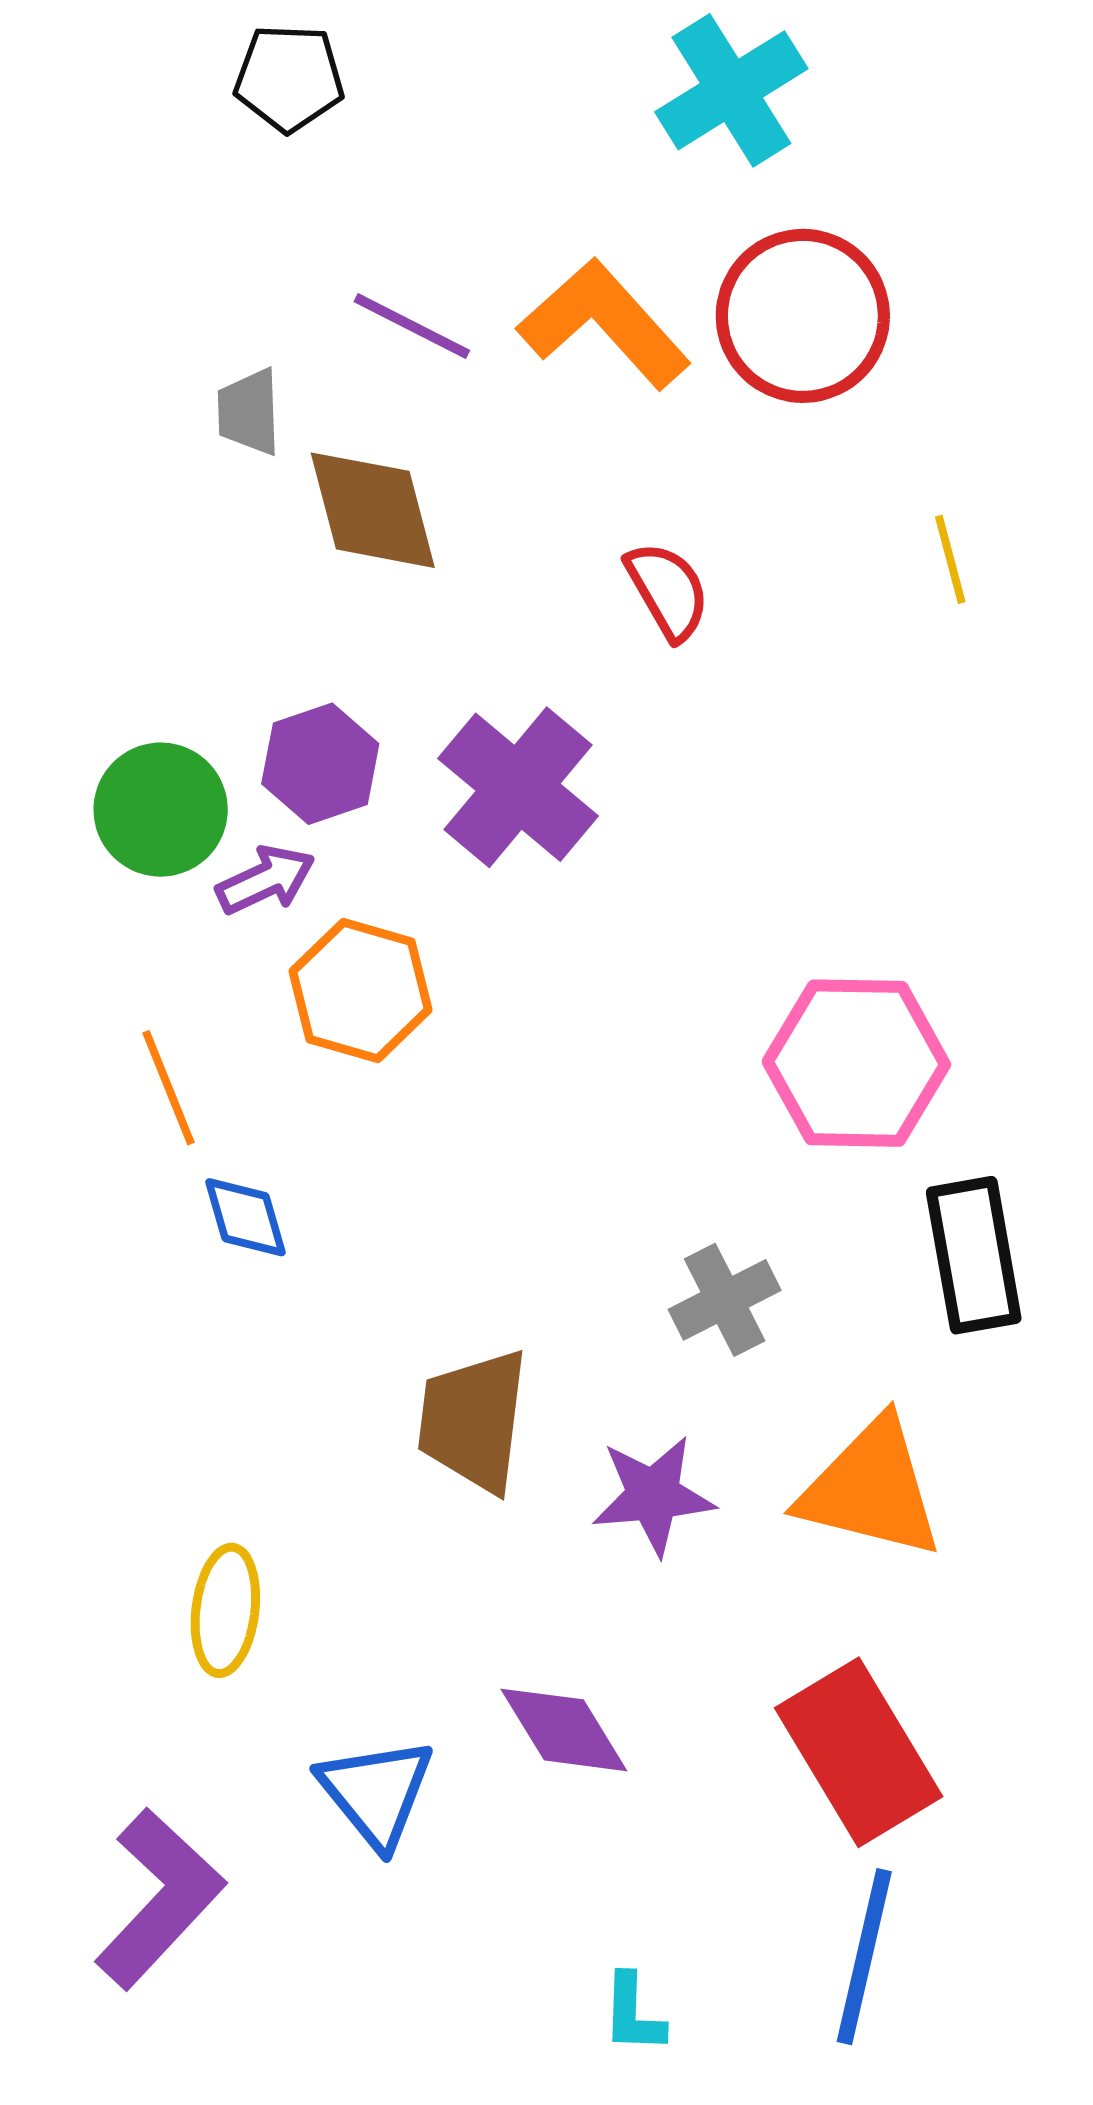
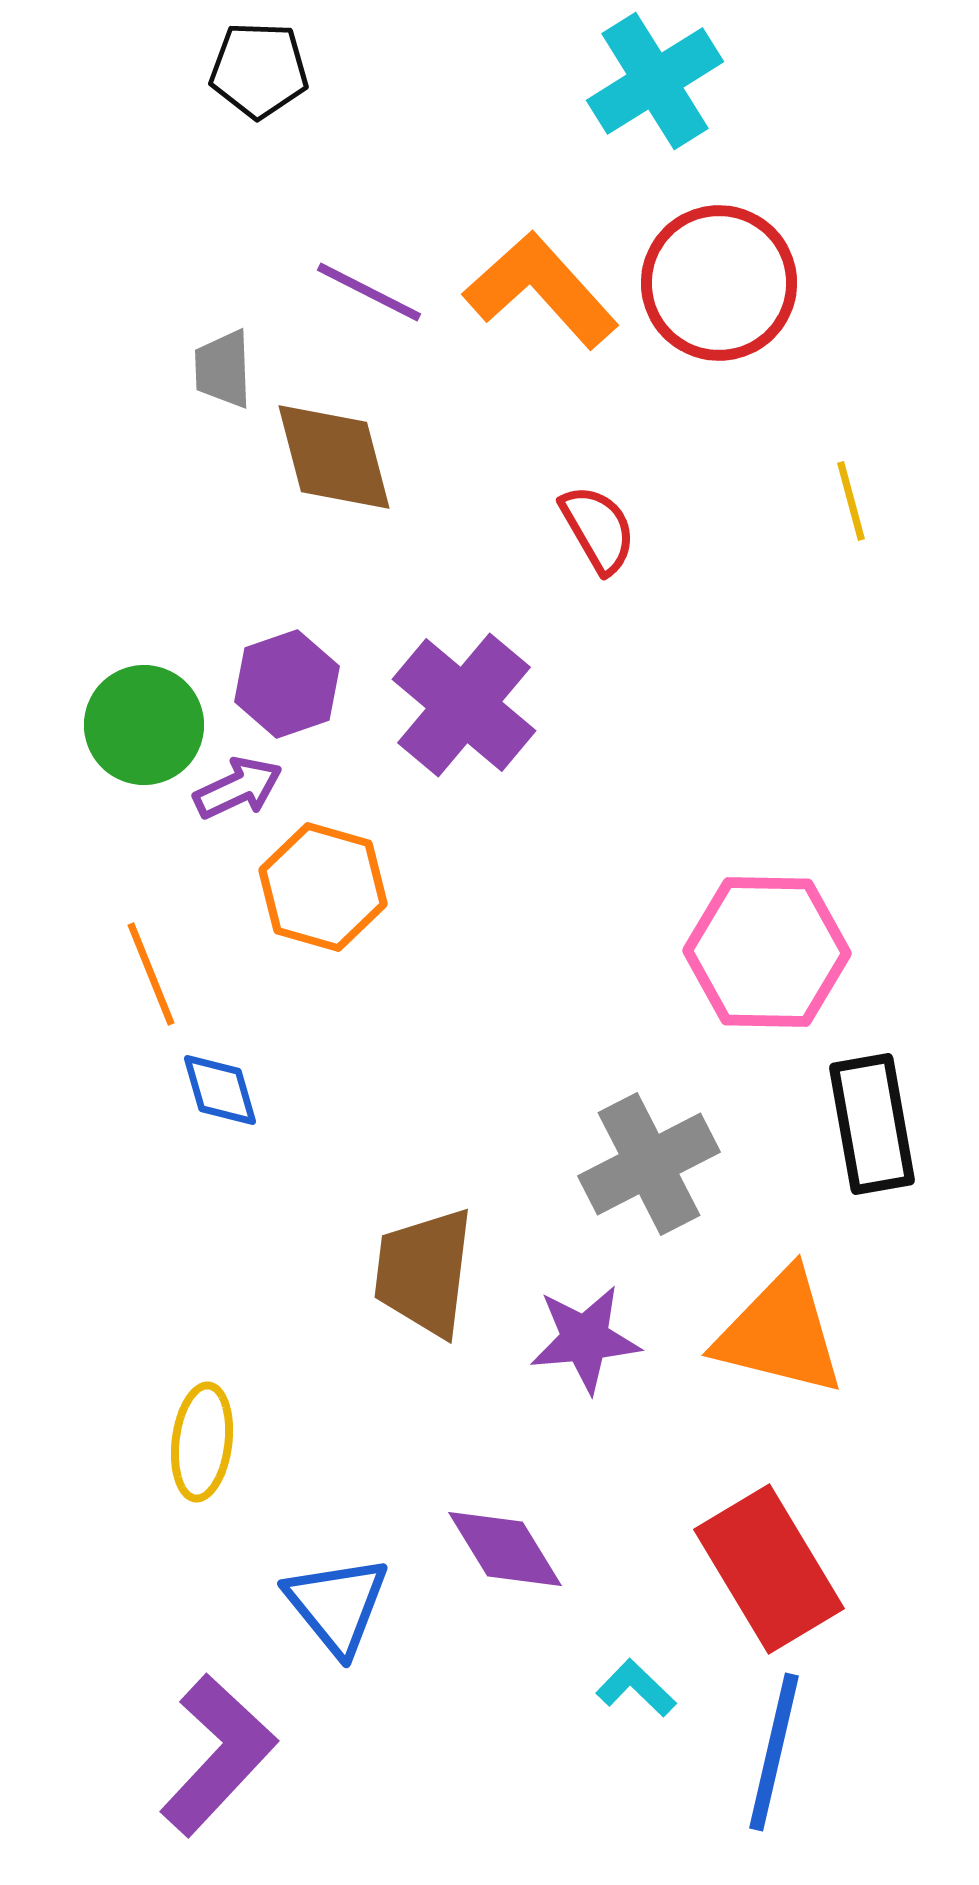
gray cross: (725, 1300) -> (649, 1164), size x1.4
purple L-shape: (159, 1899) -> (218, 1755), moved
cyan L-shape: (633, 2014) -> (636, 1688), moved, turned 132

